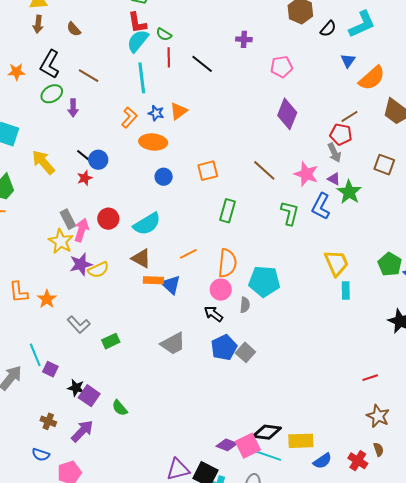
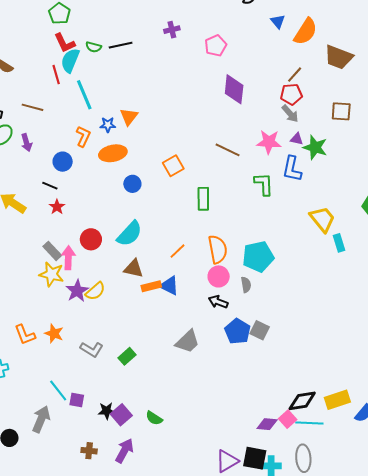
red line: (169, 57) -> (56, 75), moved
black line: (202, 64) -> (121, 45), moved, turned -35
blue circle: (98, 160) -> (63, 162), moved
purple square: (89, 396) -> (121, 415), turned 30
pink square: (248, 446) -> (288, 419), size x0.7

